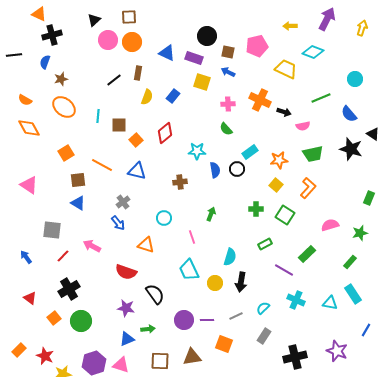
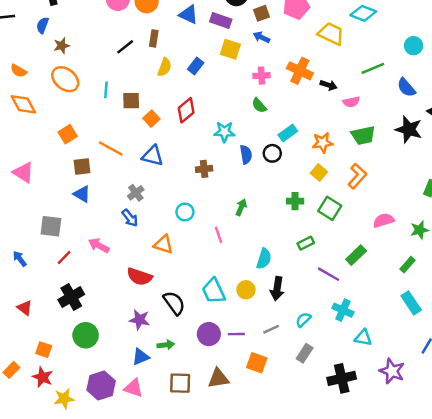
brown square: (228, 52) -> (262, 13), turned -32
cyan trapezoid: (189, 270) -> (214, 291), moved
cyan triangle: (330, 303) -> (363, 338), moved
orange square: (54, 318) -> (44, 350), moved, turned -32

